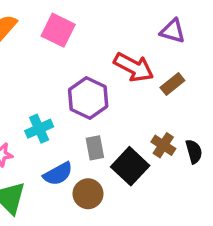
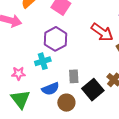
purple hexagon: (88, 98) -> (55, 39), moved

